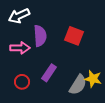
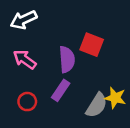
purple semicircle: (40, 36) -> (67, 59), moved
pink arrow: (20, 48) -> (25, 59), turned -144

